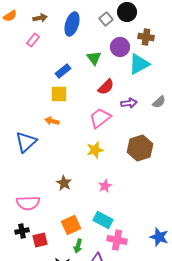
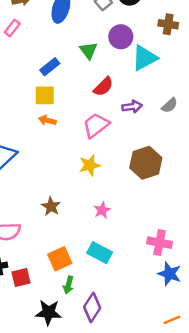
brown cross: (146, 37) -> (168, 24), moved
orange arrow: (52, 121) -> (47, 120), moved
pink cross: (117, 240) -> (159, 243), moved

